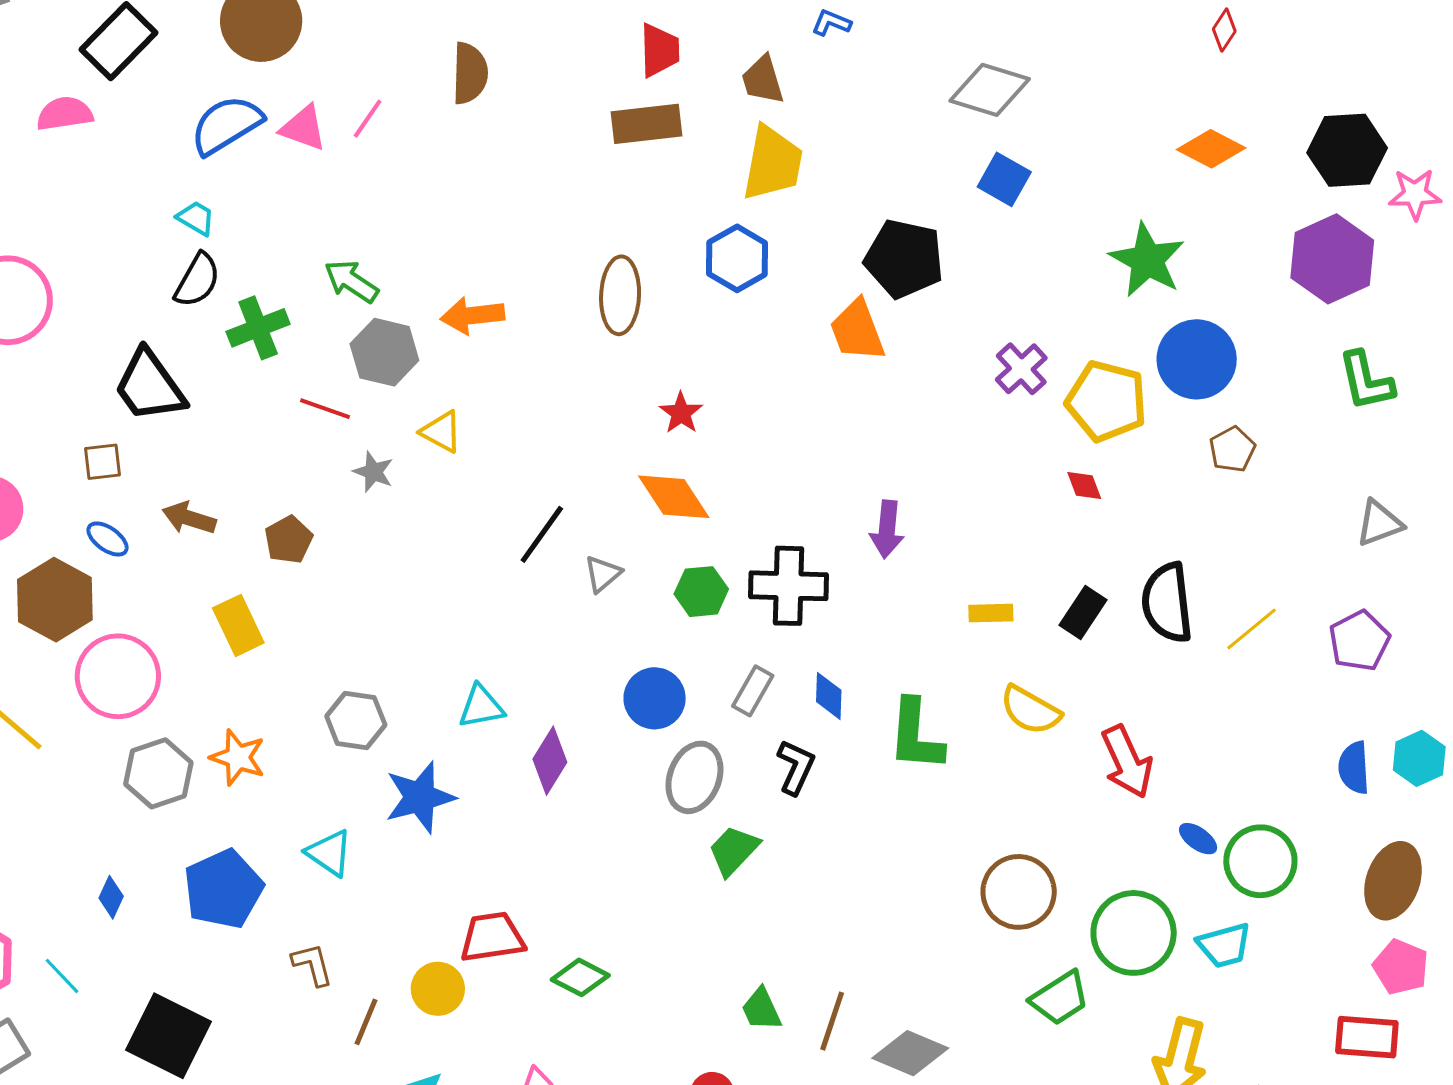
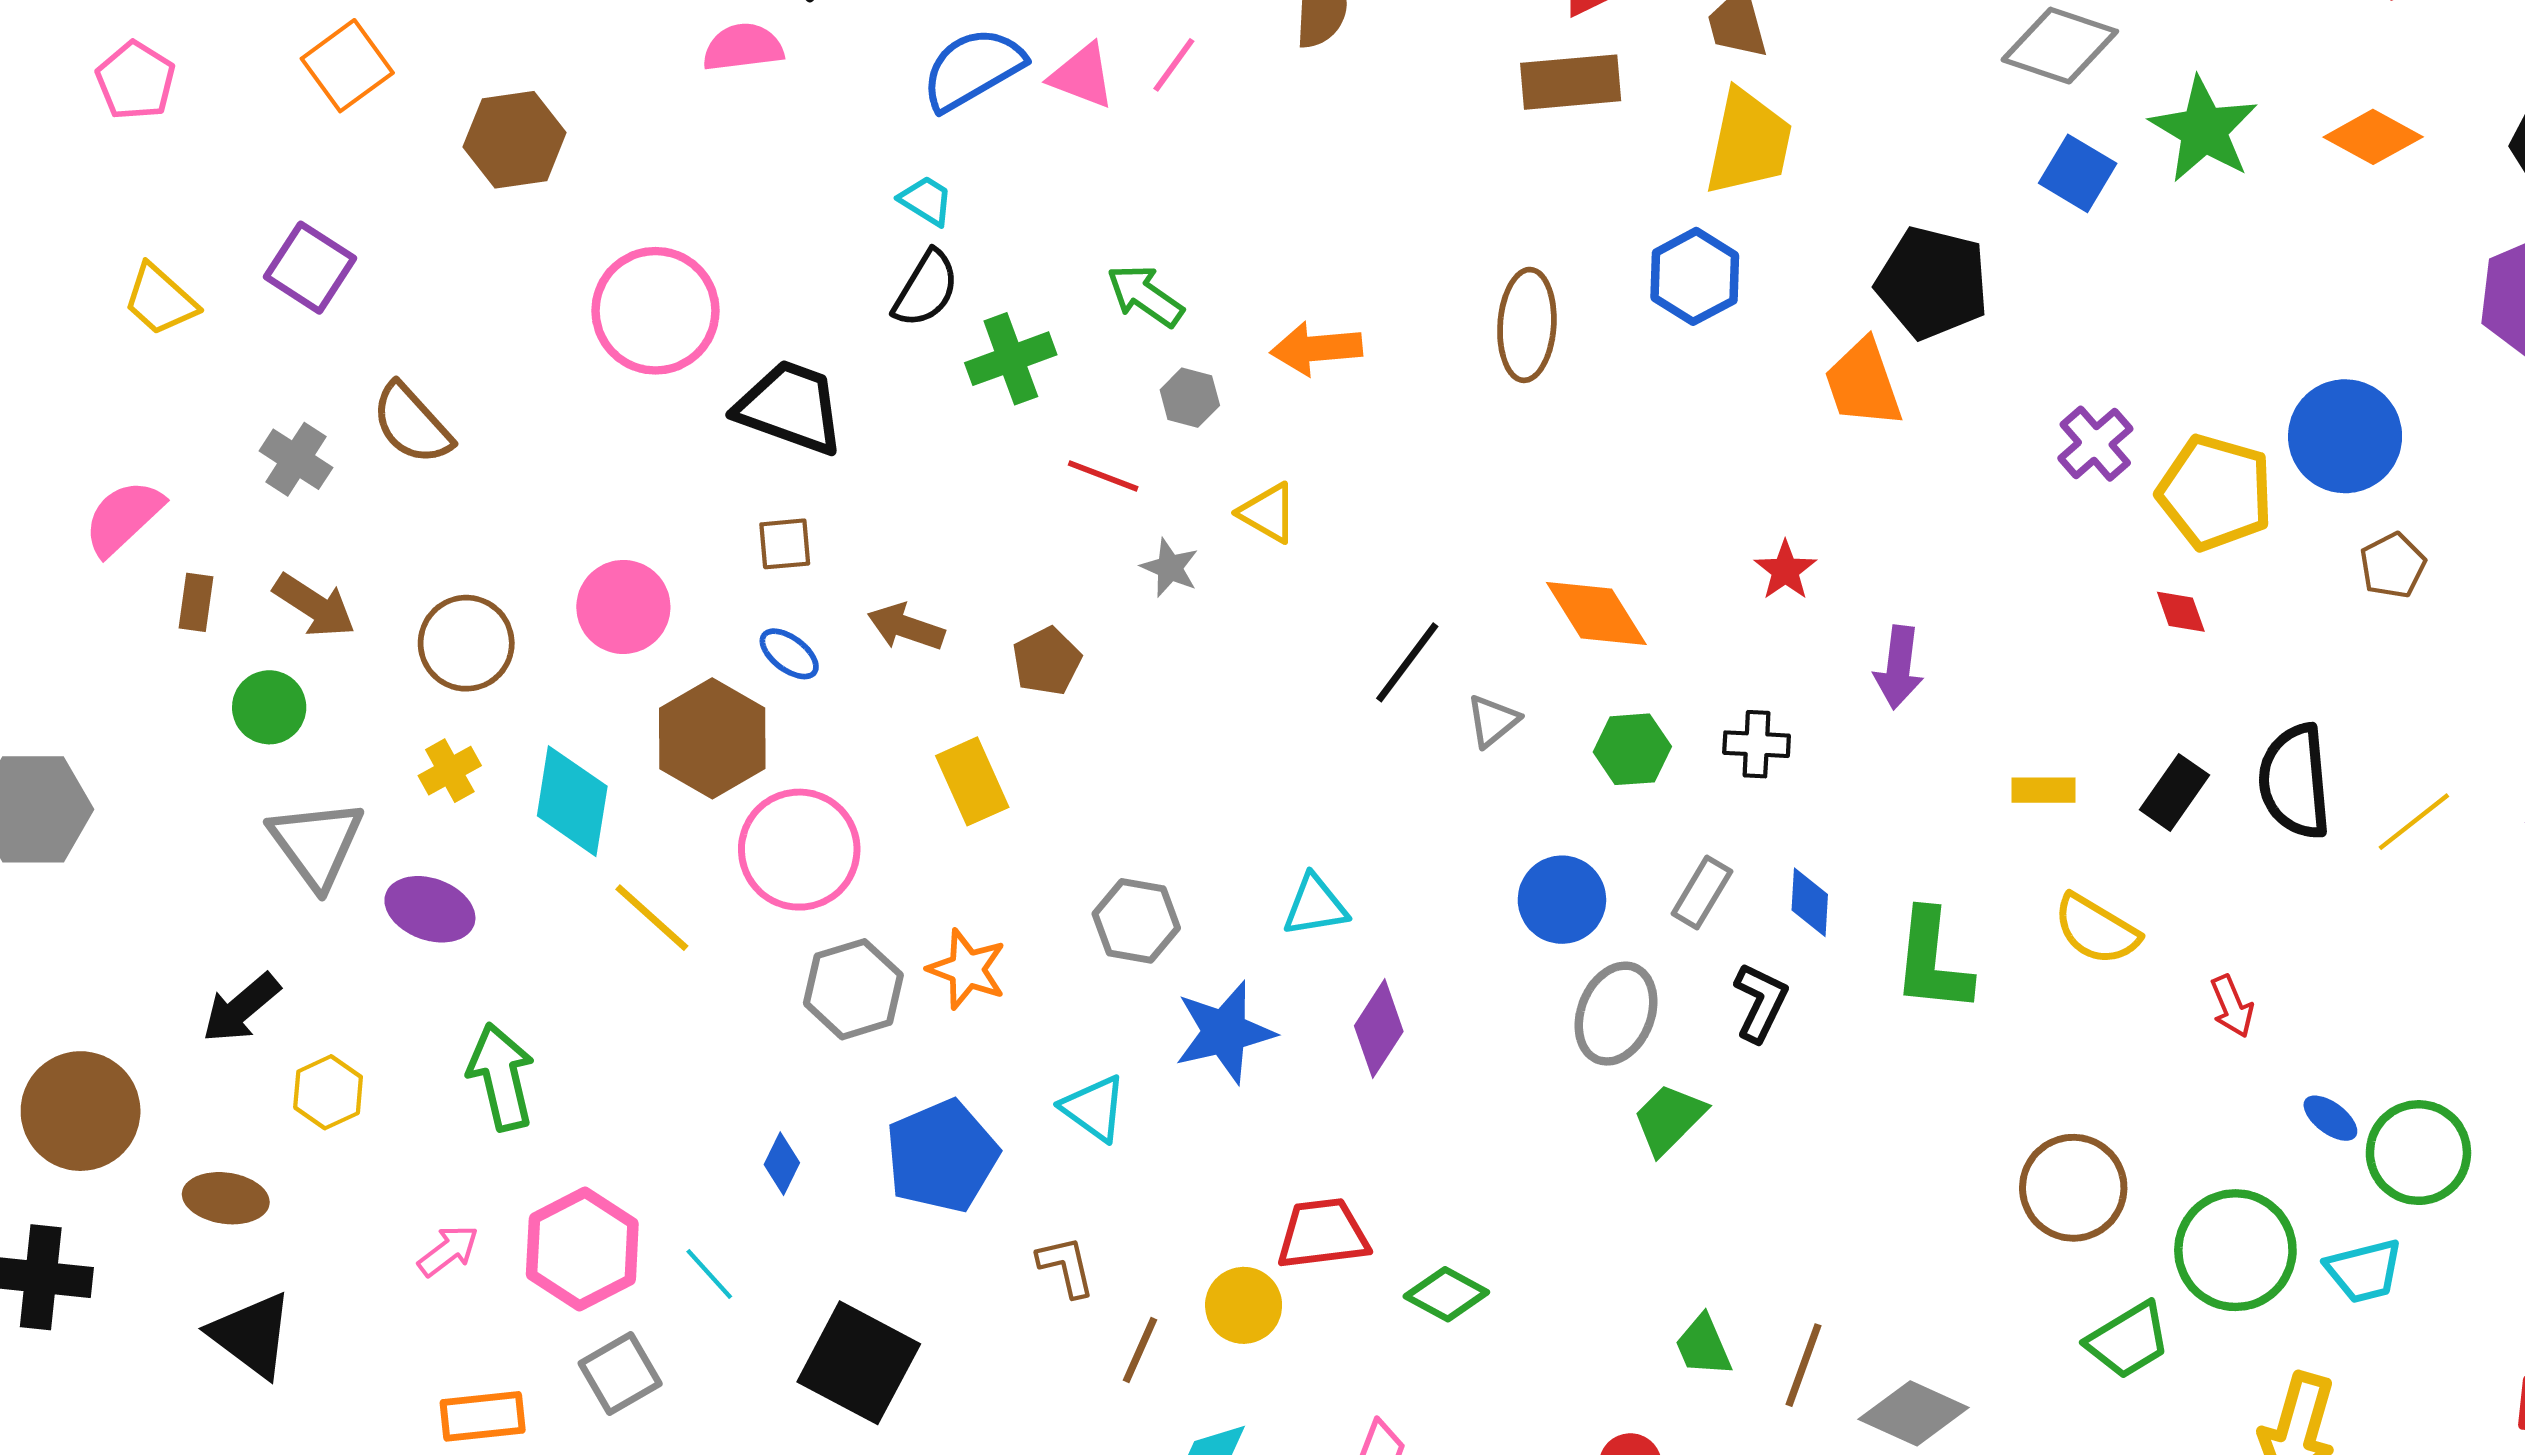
green star: (1147, 260) -> (2204, 130), moved
gray hexagon: (384, 352) -> (1190, 398), size x0.6
black trapezoid: (150, 386) -> (790, 407), moved, turned 144
red star: (681, 413) -> (1785, 570), moved
black cross: (789, 586) -> (1757, 744), size x0.6
purple diamond: (550, 761) -> (1379, 1029), moved
red arrow: (1127, 762) -> (2232, 1006), size x0.6

